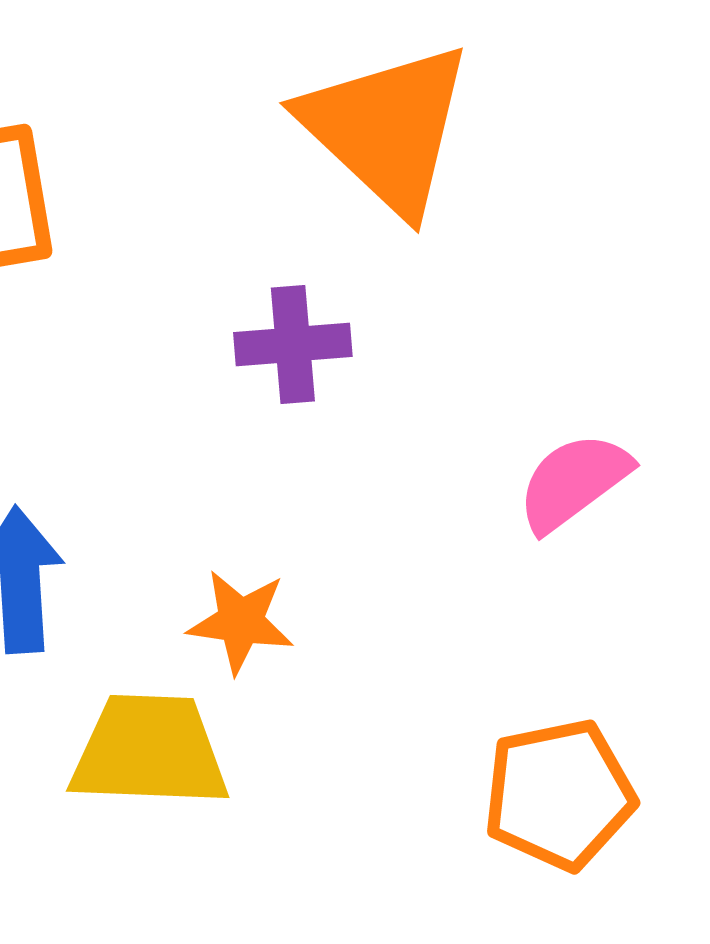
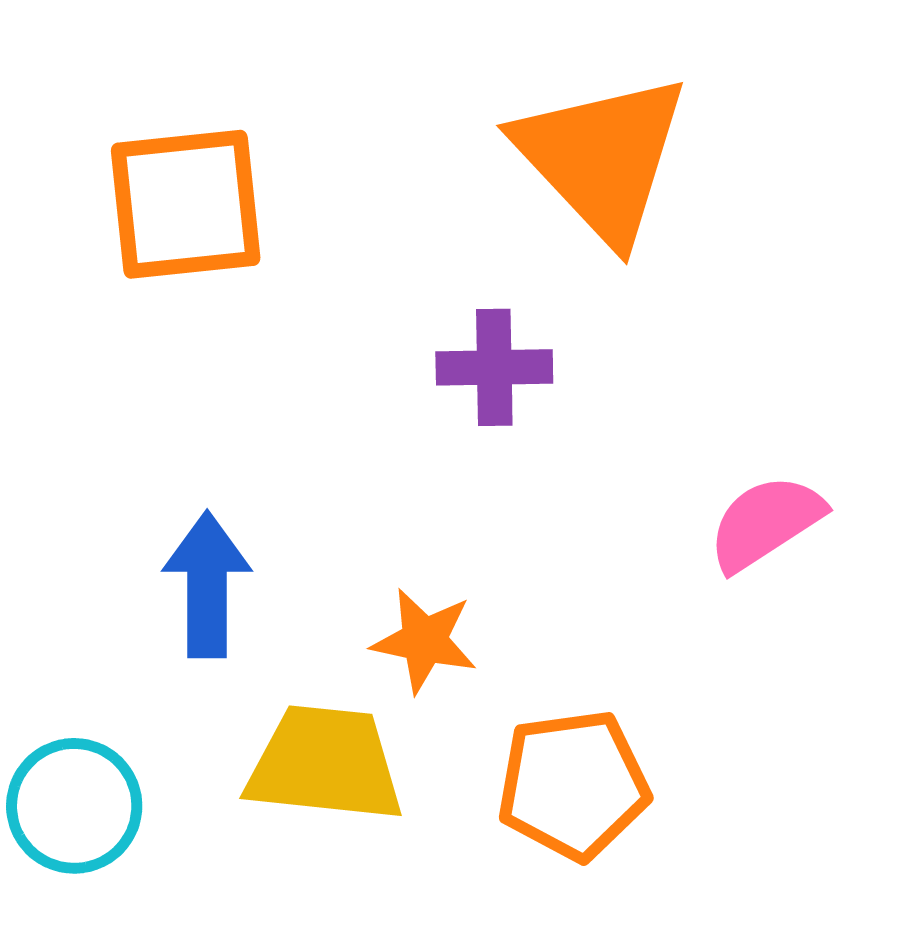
orange pentagon: (559, 795) -> (573, 785), moved

